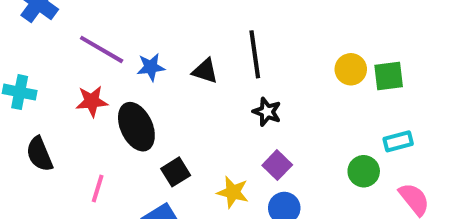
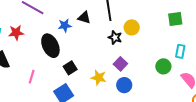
blue star: (151, 67) -> (65, 25), moved
yellow circle: (351, 69) -> (132, 27), moved
red star: (92, 101) -> (16, 33), moved
cyan rectangle: (398, 141) -> (180, 51), turned -64

